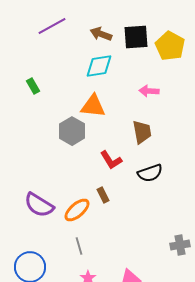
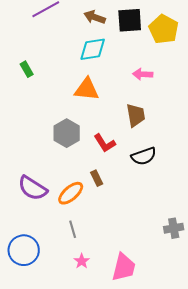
gray hexagon: (72, 131) -> (67, 133), moved

